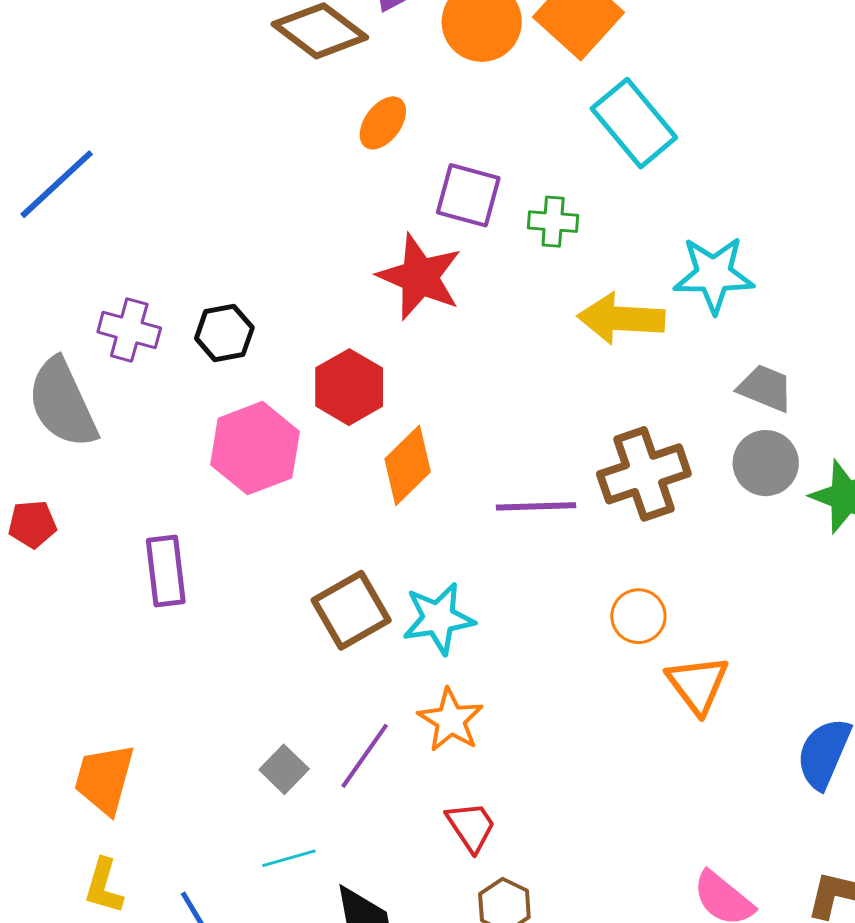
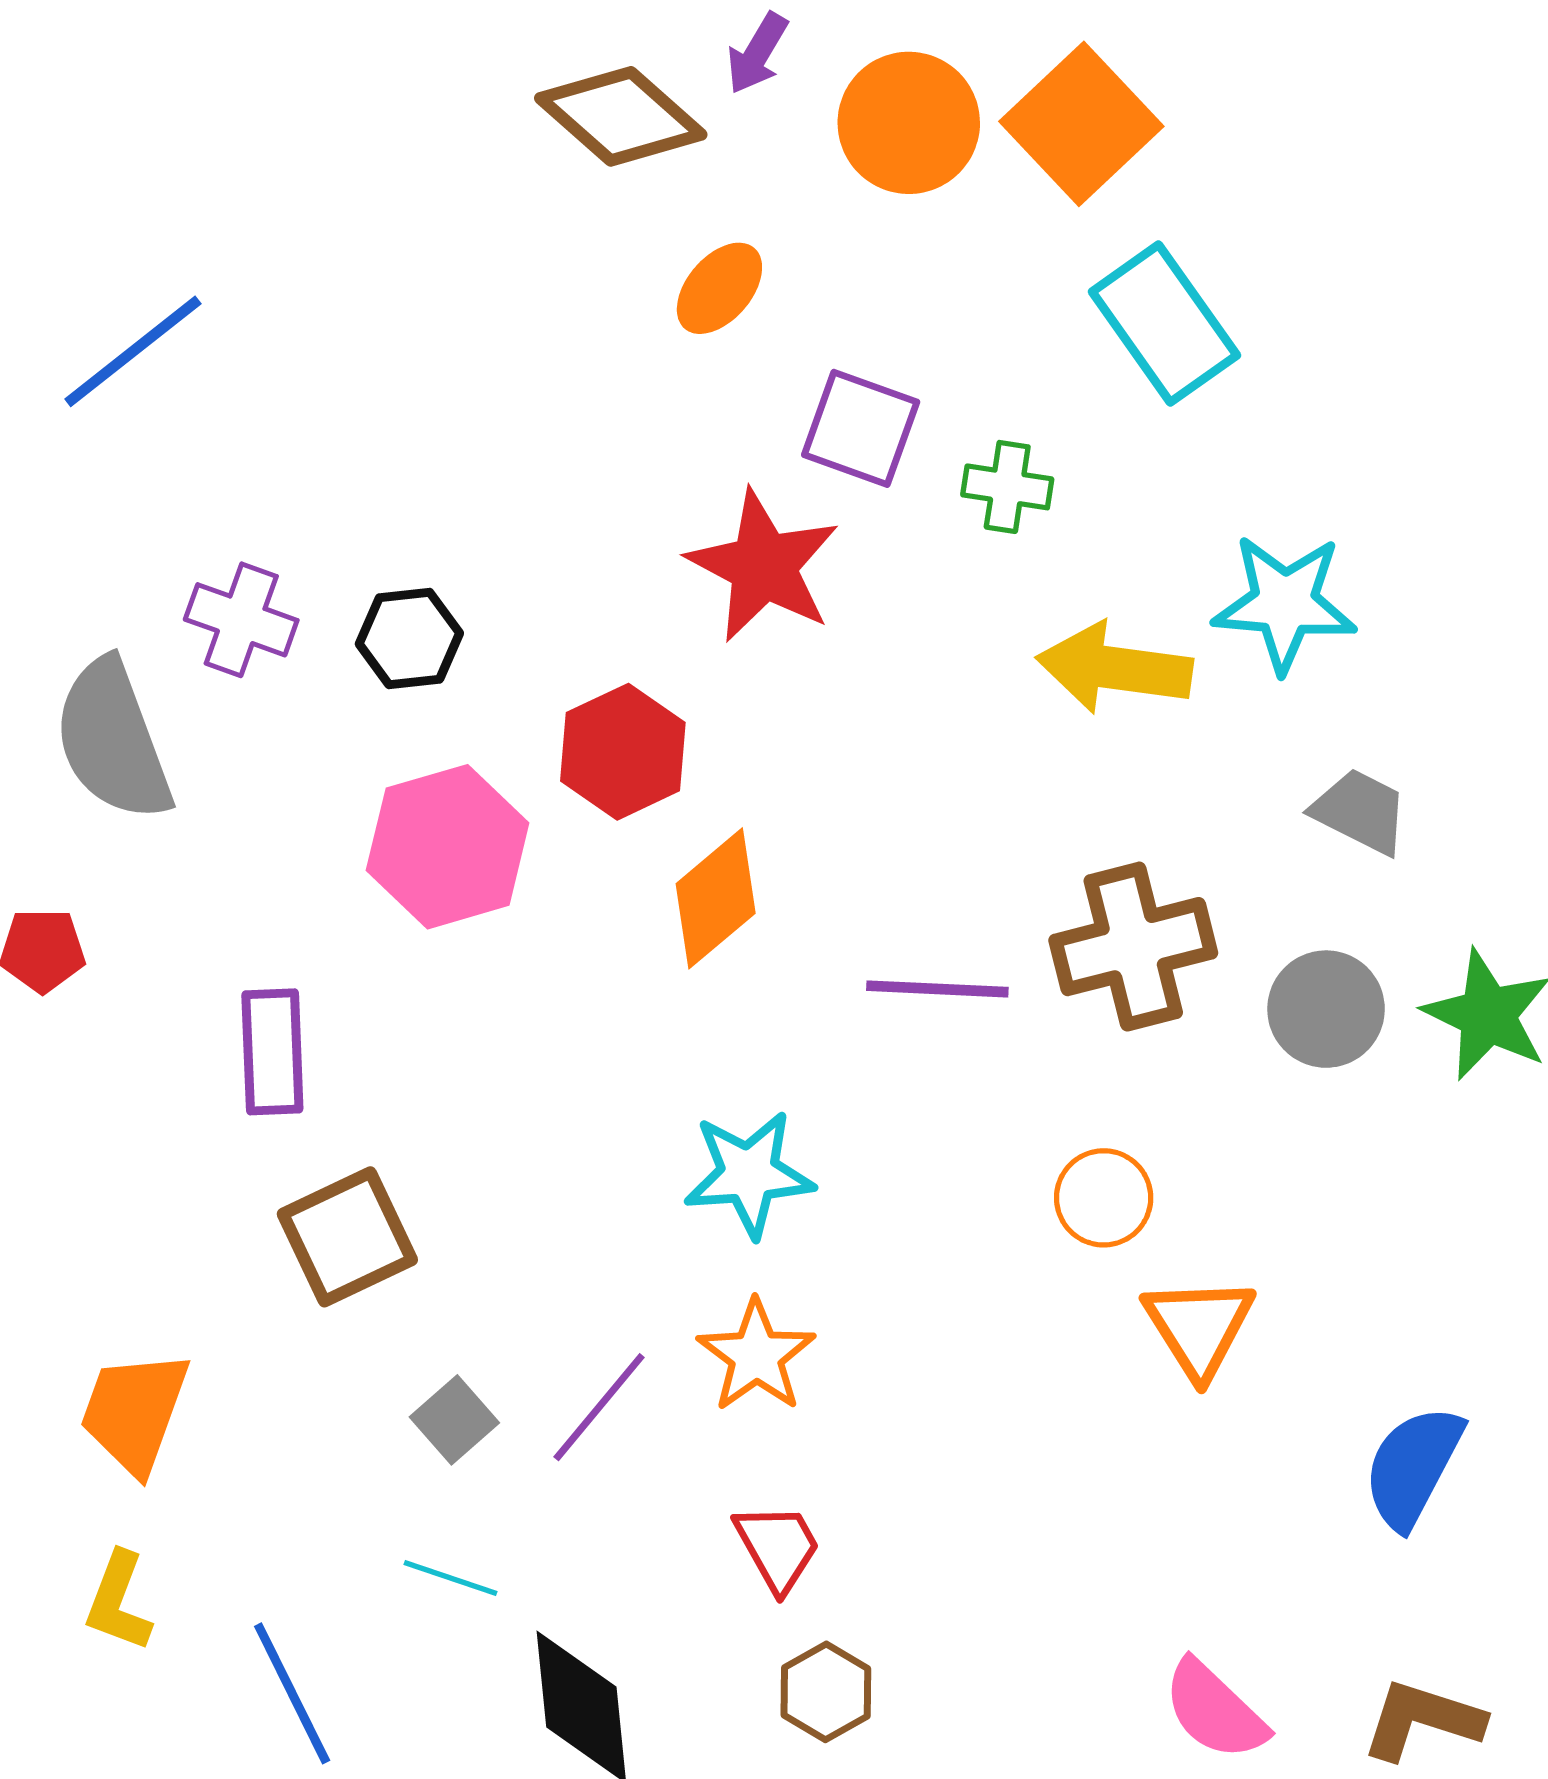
gray circle: (766, 463) -> (1326, 1009), moved
brown square: (351, 610) -> (347, 1237), moved
cyan line: (289, 858) -> (450, 1578), turned 30

